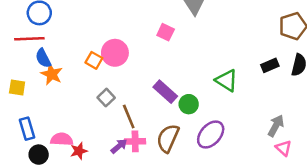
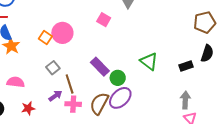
black rectangle: (270, 65) -> (186, 66), moved
gray arrow: (276, 126) -> (185, 100), turned -30
purple ellipse: (211, 135) -> (120, 98), moved
pink semicircle: (62, 139) -> (16, 82), moved
purple arrow: (119, 146) -> (55, 96), moved

